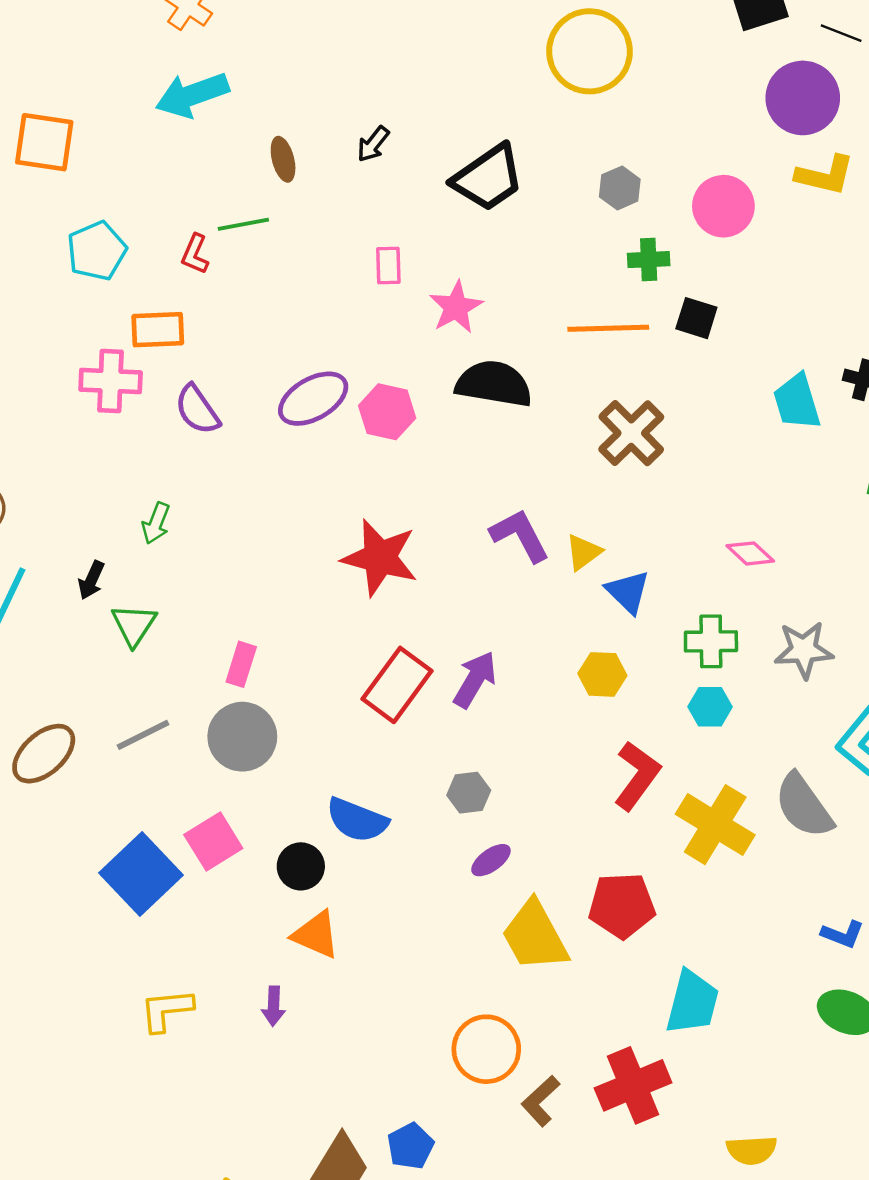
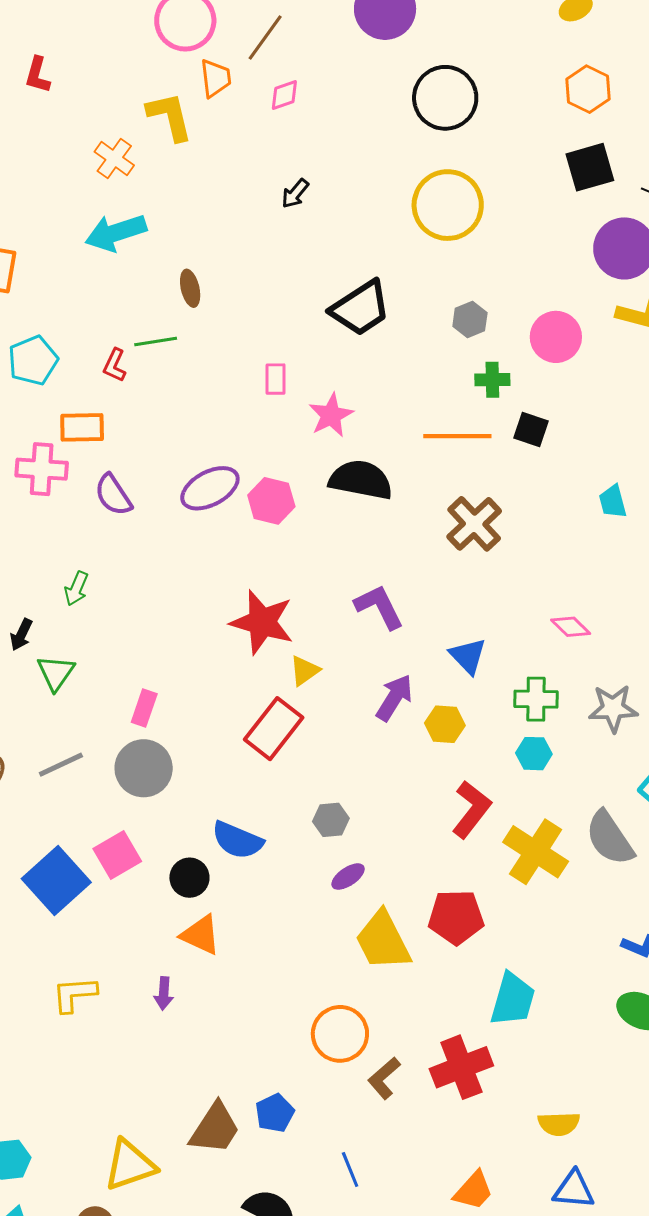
black arrow: (373, 144) -> (295, 194), moved
cyan trapezoid: (797, 402) -> (613, 502), size x0.7
yellow triangle: (583, 552) -> (305, 671), moved
purple arrow: (475, 680) -> (394, 698), moved

